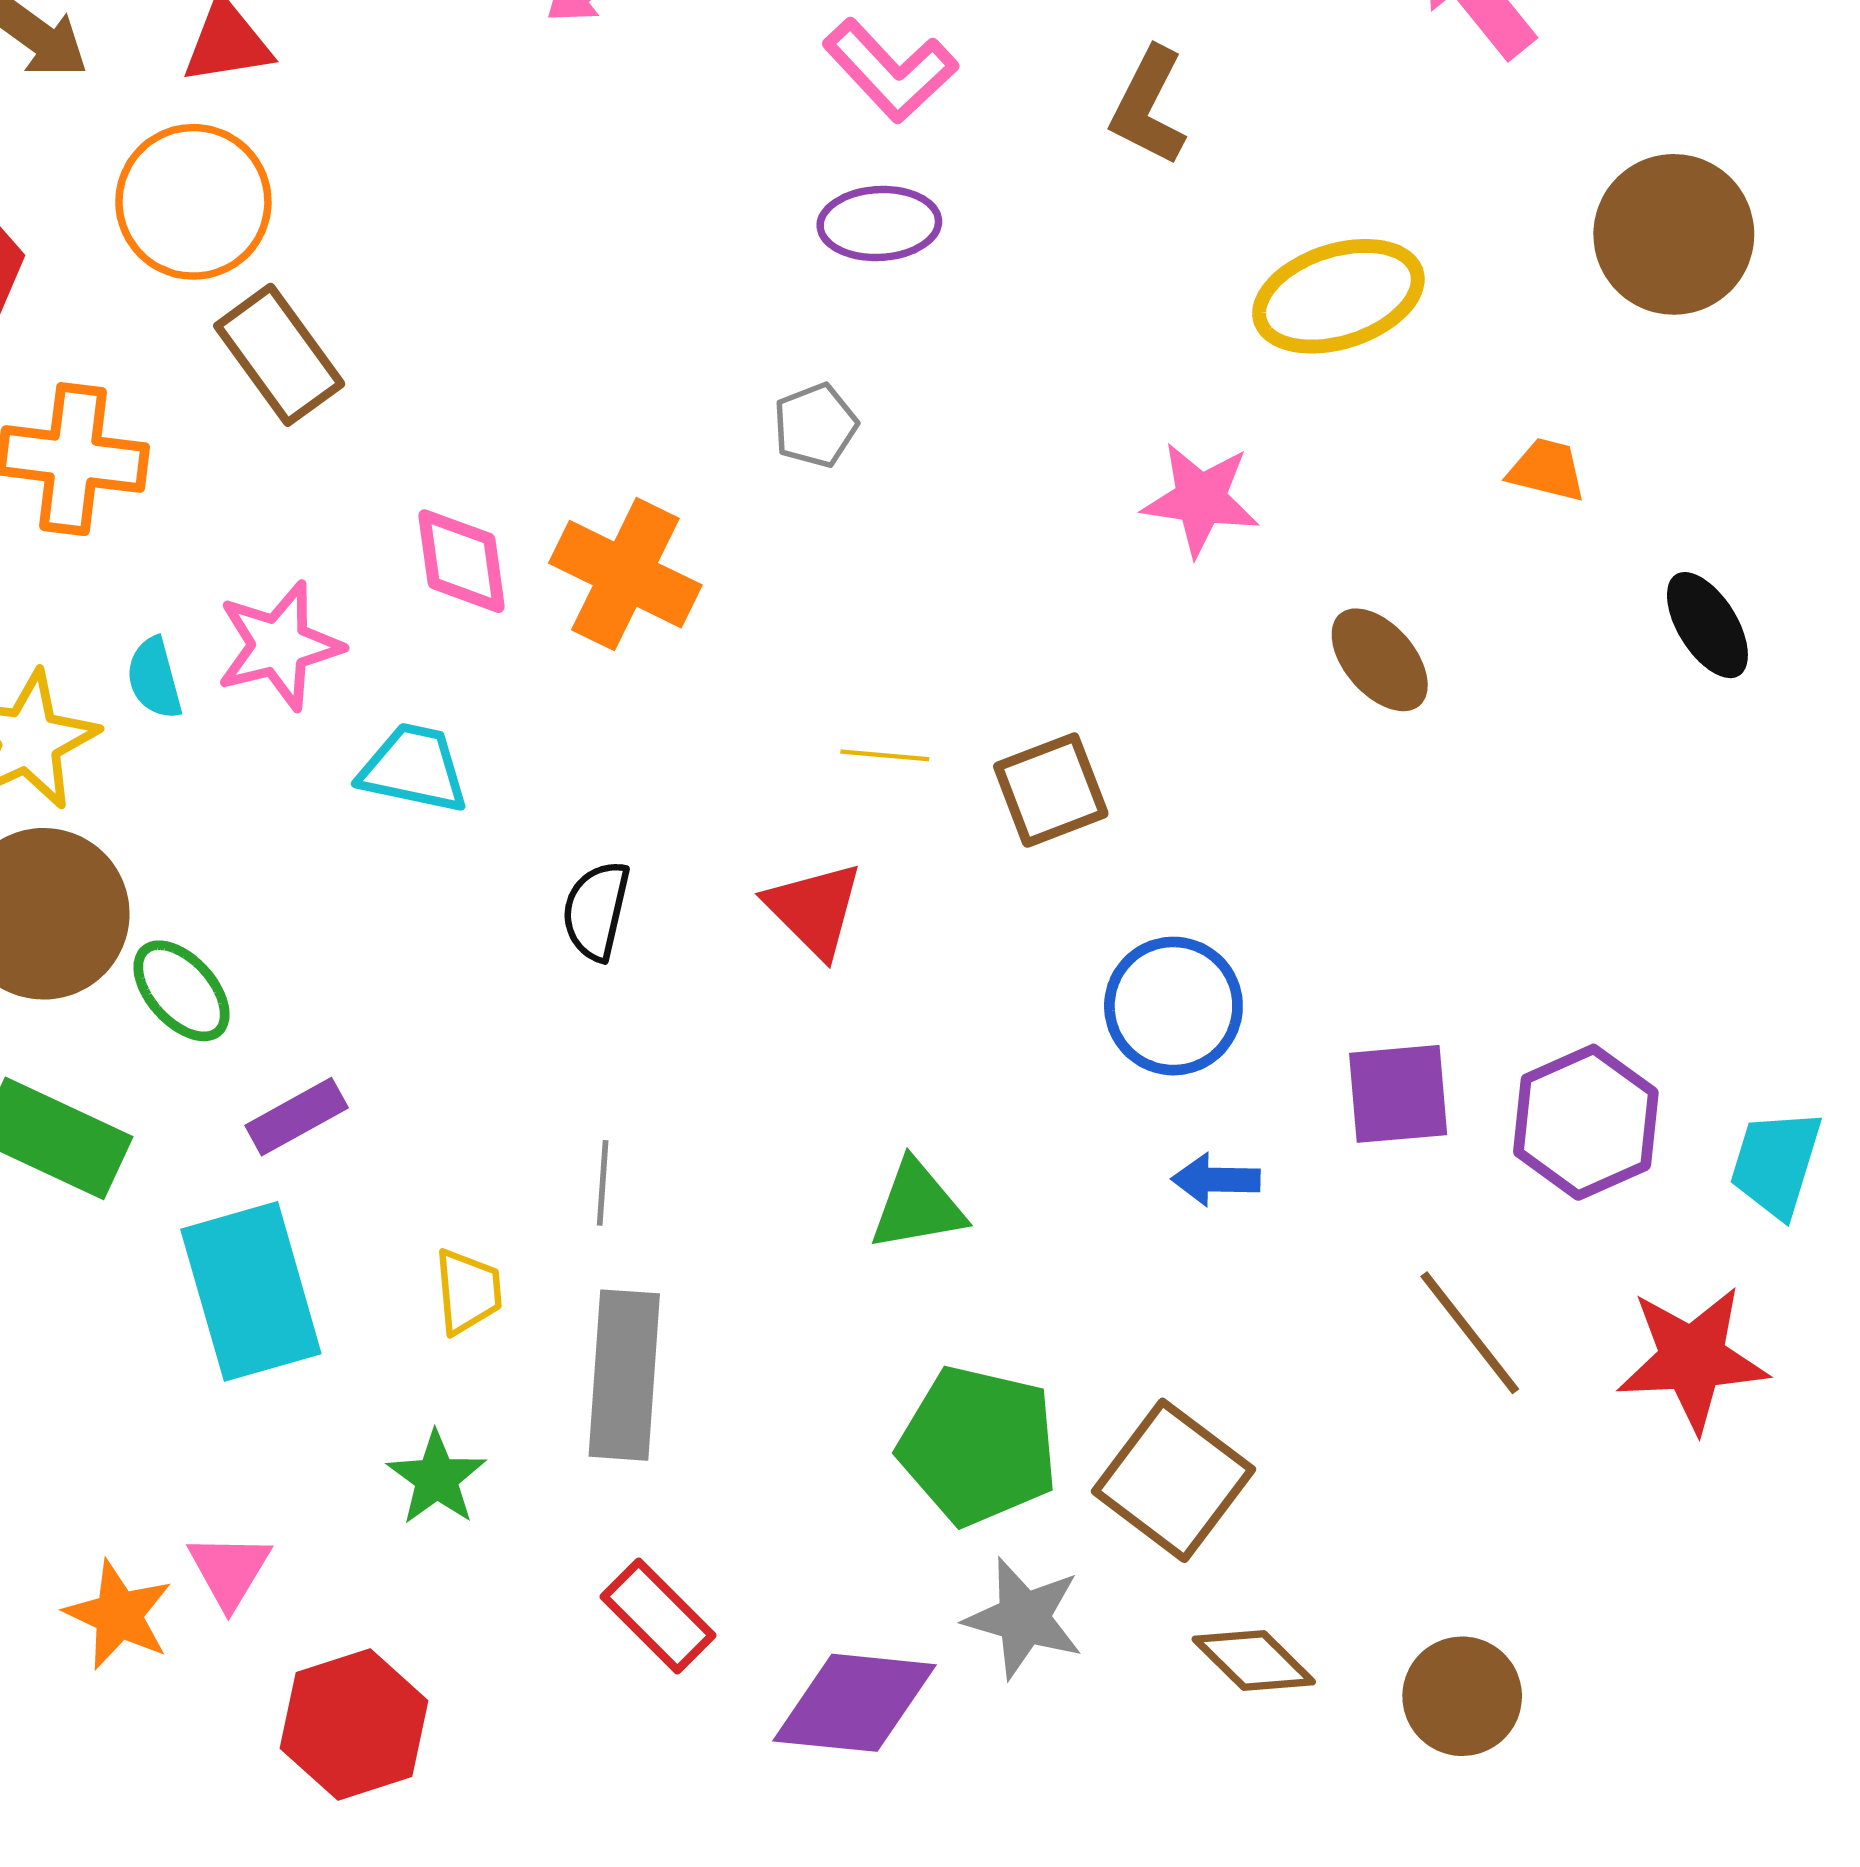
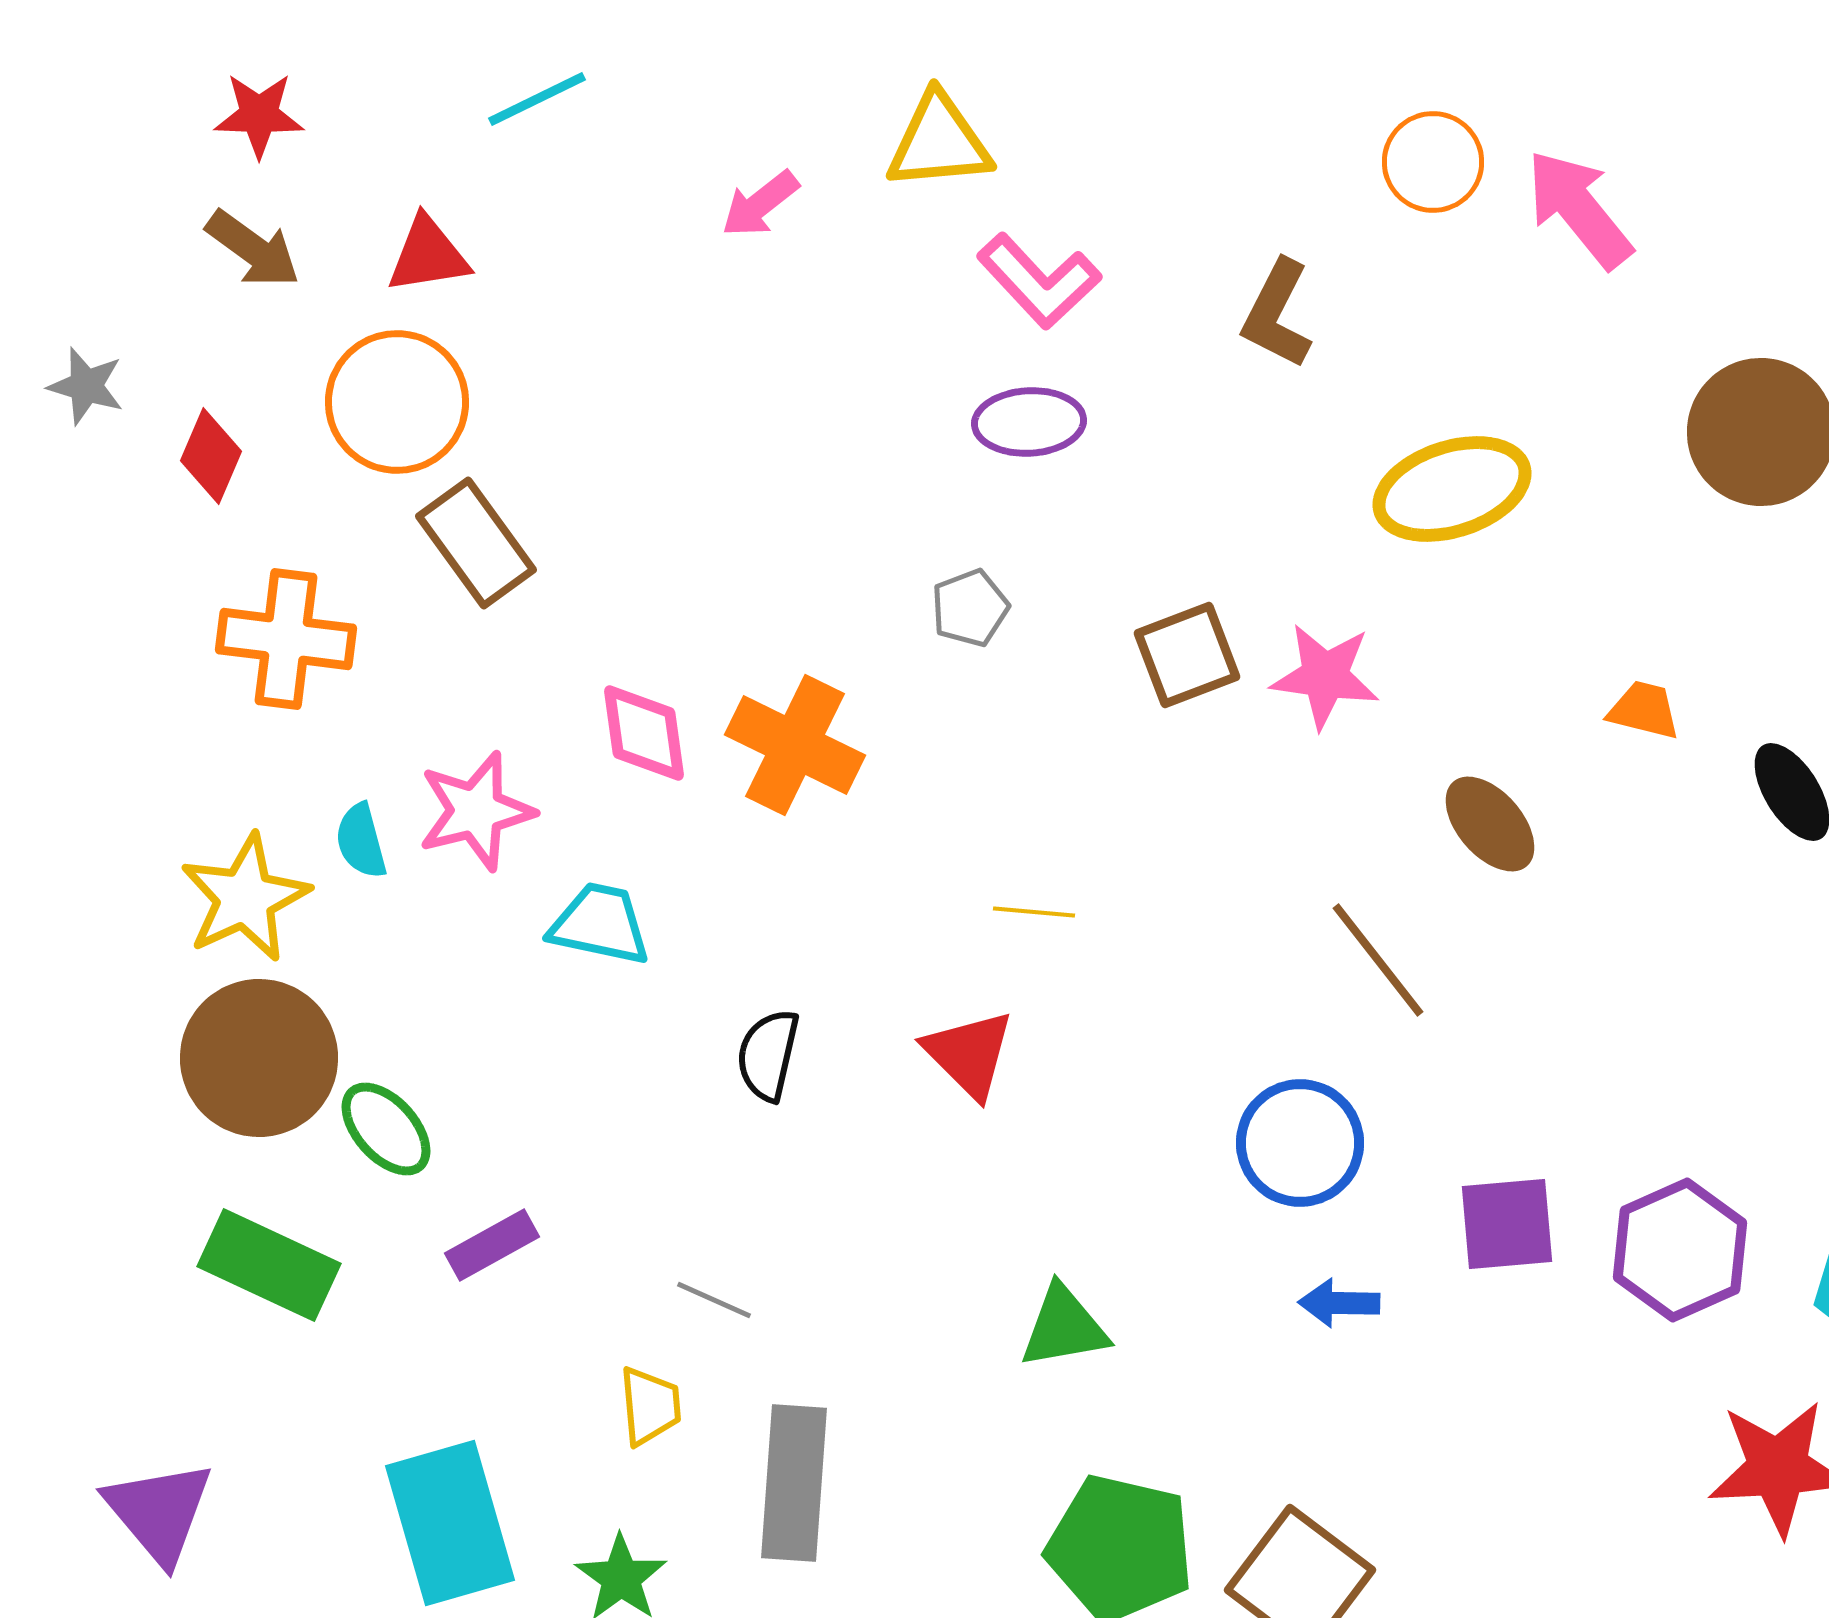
orange trapezoid: (1547, 470) -> (1644, 710), moved
brown square: (1051, 790) -> (1187, 655), moved
gray line: (603, 1183) -> (714, 1300), moved, turned -70
cyan rectangle: (251, 1291) -> (450, 1523), moved
brown line: (1470, 1333) -> (1378, 960), moved

